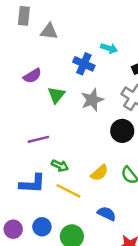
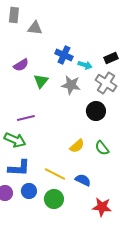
cyan arrow: (109, 48) -> (85, 65), moved
gray star: (92, 100) -> (71, 85), turned 30
green arrow: (60, 166) -> (15, 140), moved, size x1.5
blue L-shape: (32, 184) -> (19, 168), moved
yellow line: (68, 191) -> (55, 174), moved

